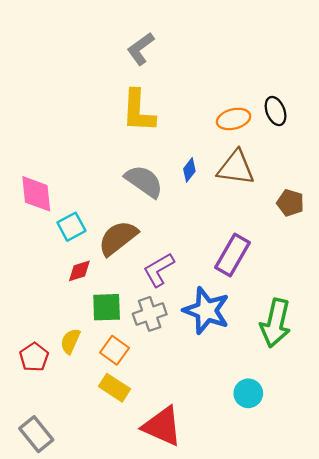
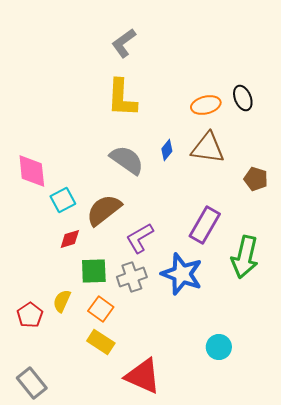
green arrow: (276, 323) -> (245, 257), moved

